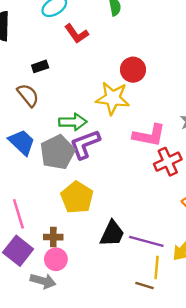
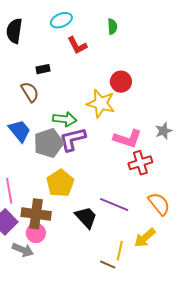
black trapezoid: (112, 234) -> (86, 217), turned -75
brown cross: (53, 237) -> (36, 214), size x1.8
purple line: (146, 241) -> (114, 205), moved

